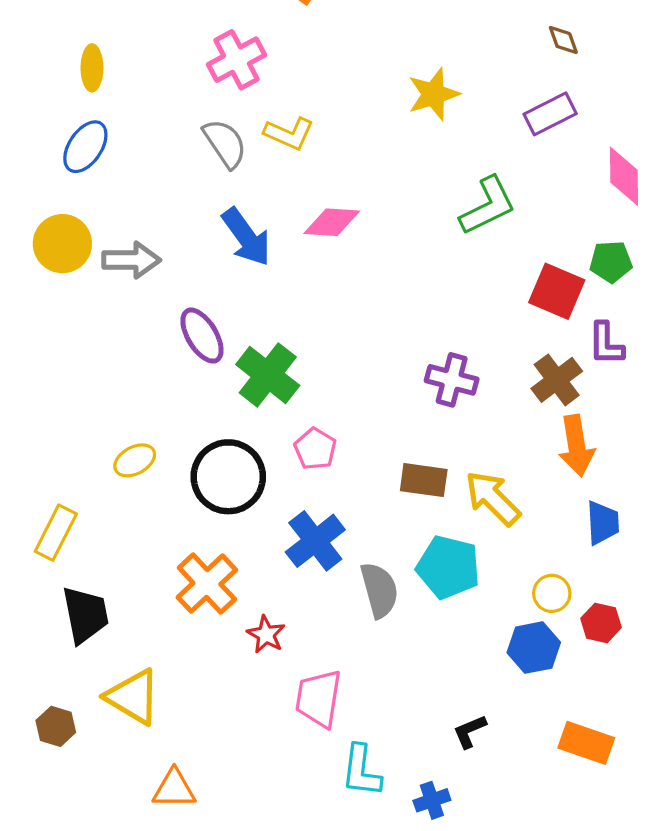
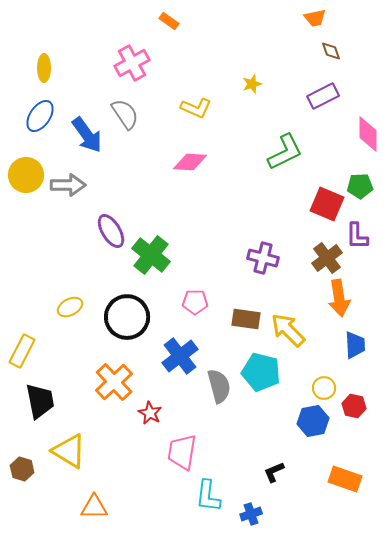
yellow star: (434, 94) -> (252, 84), size x0.6
yellow L-shape: (289, 134) -> (196, 108), moved
blue arrow: (246, 237) -> (87, 135), moved
pink pentagon: (315, 449) -> (195, 302), moved, turned -30

